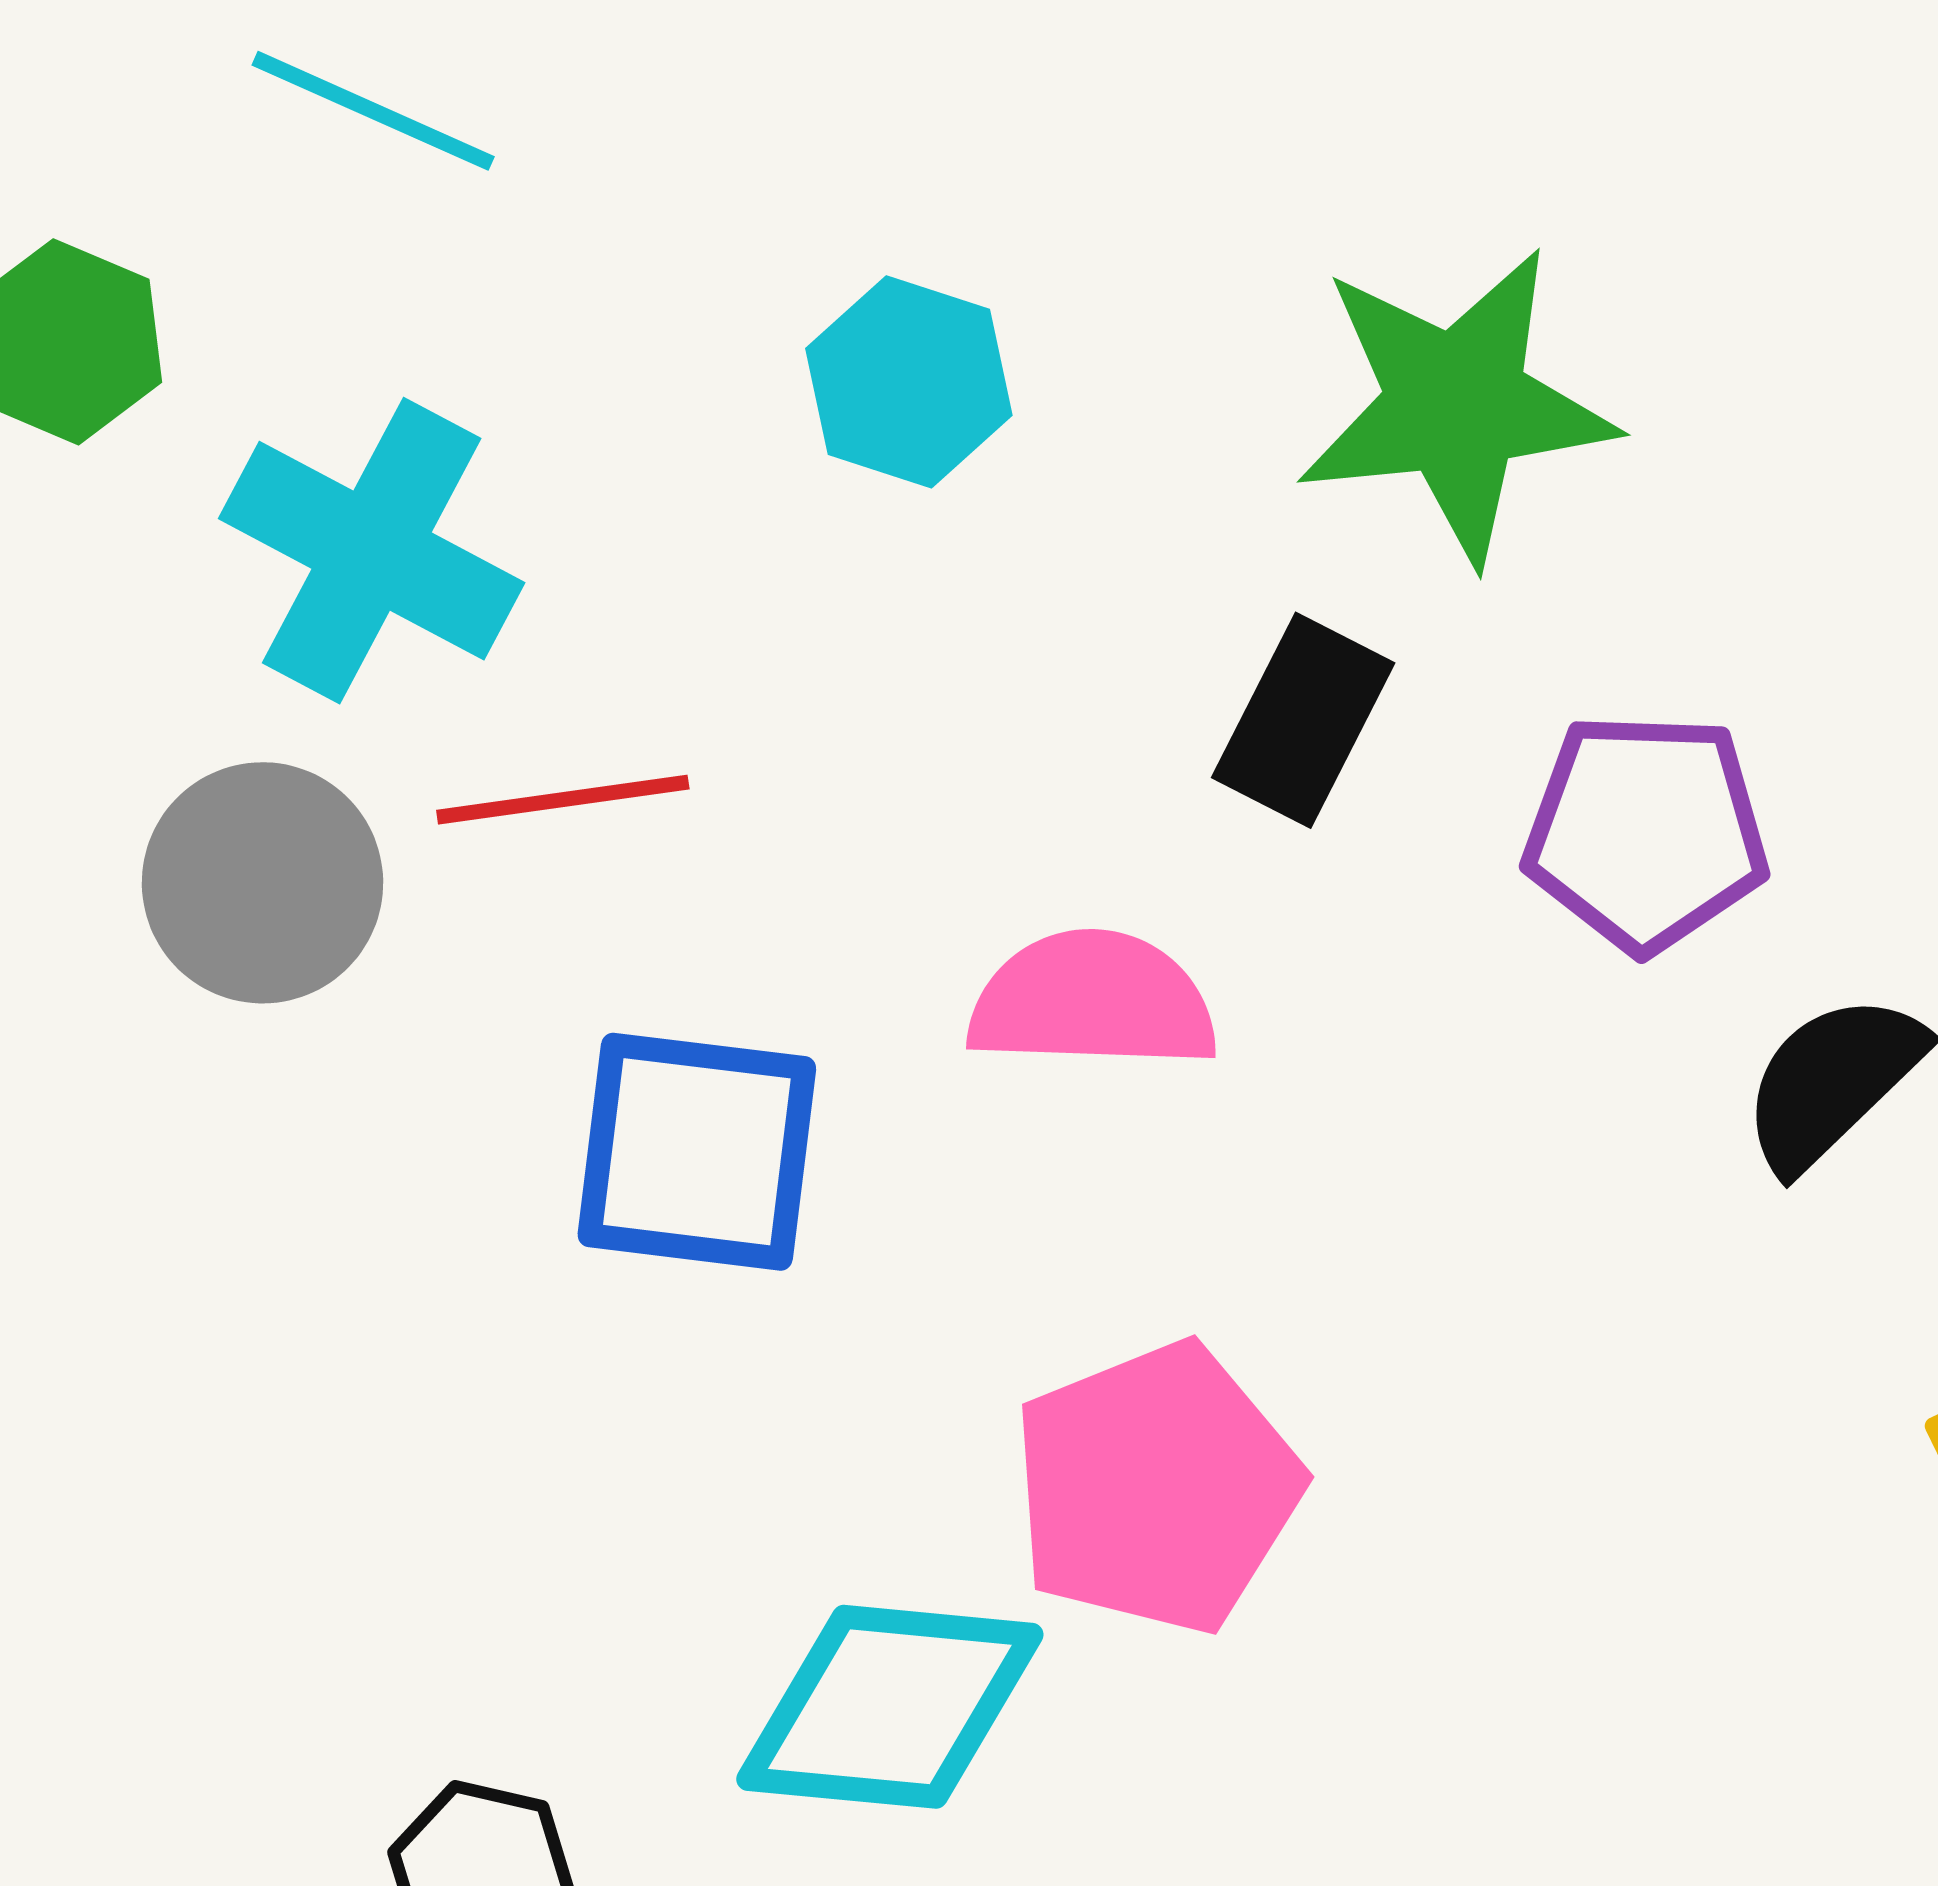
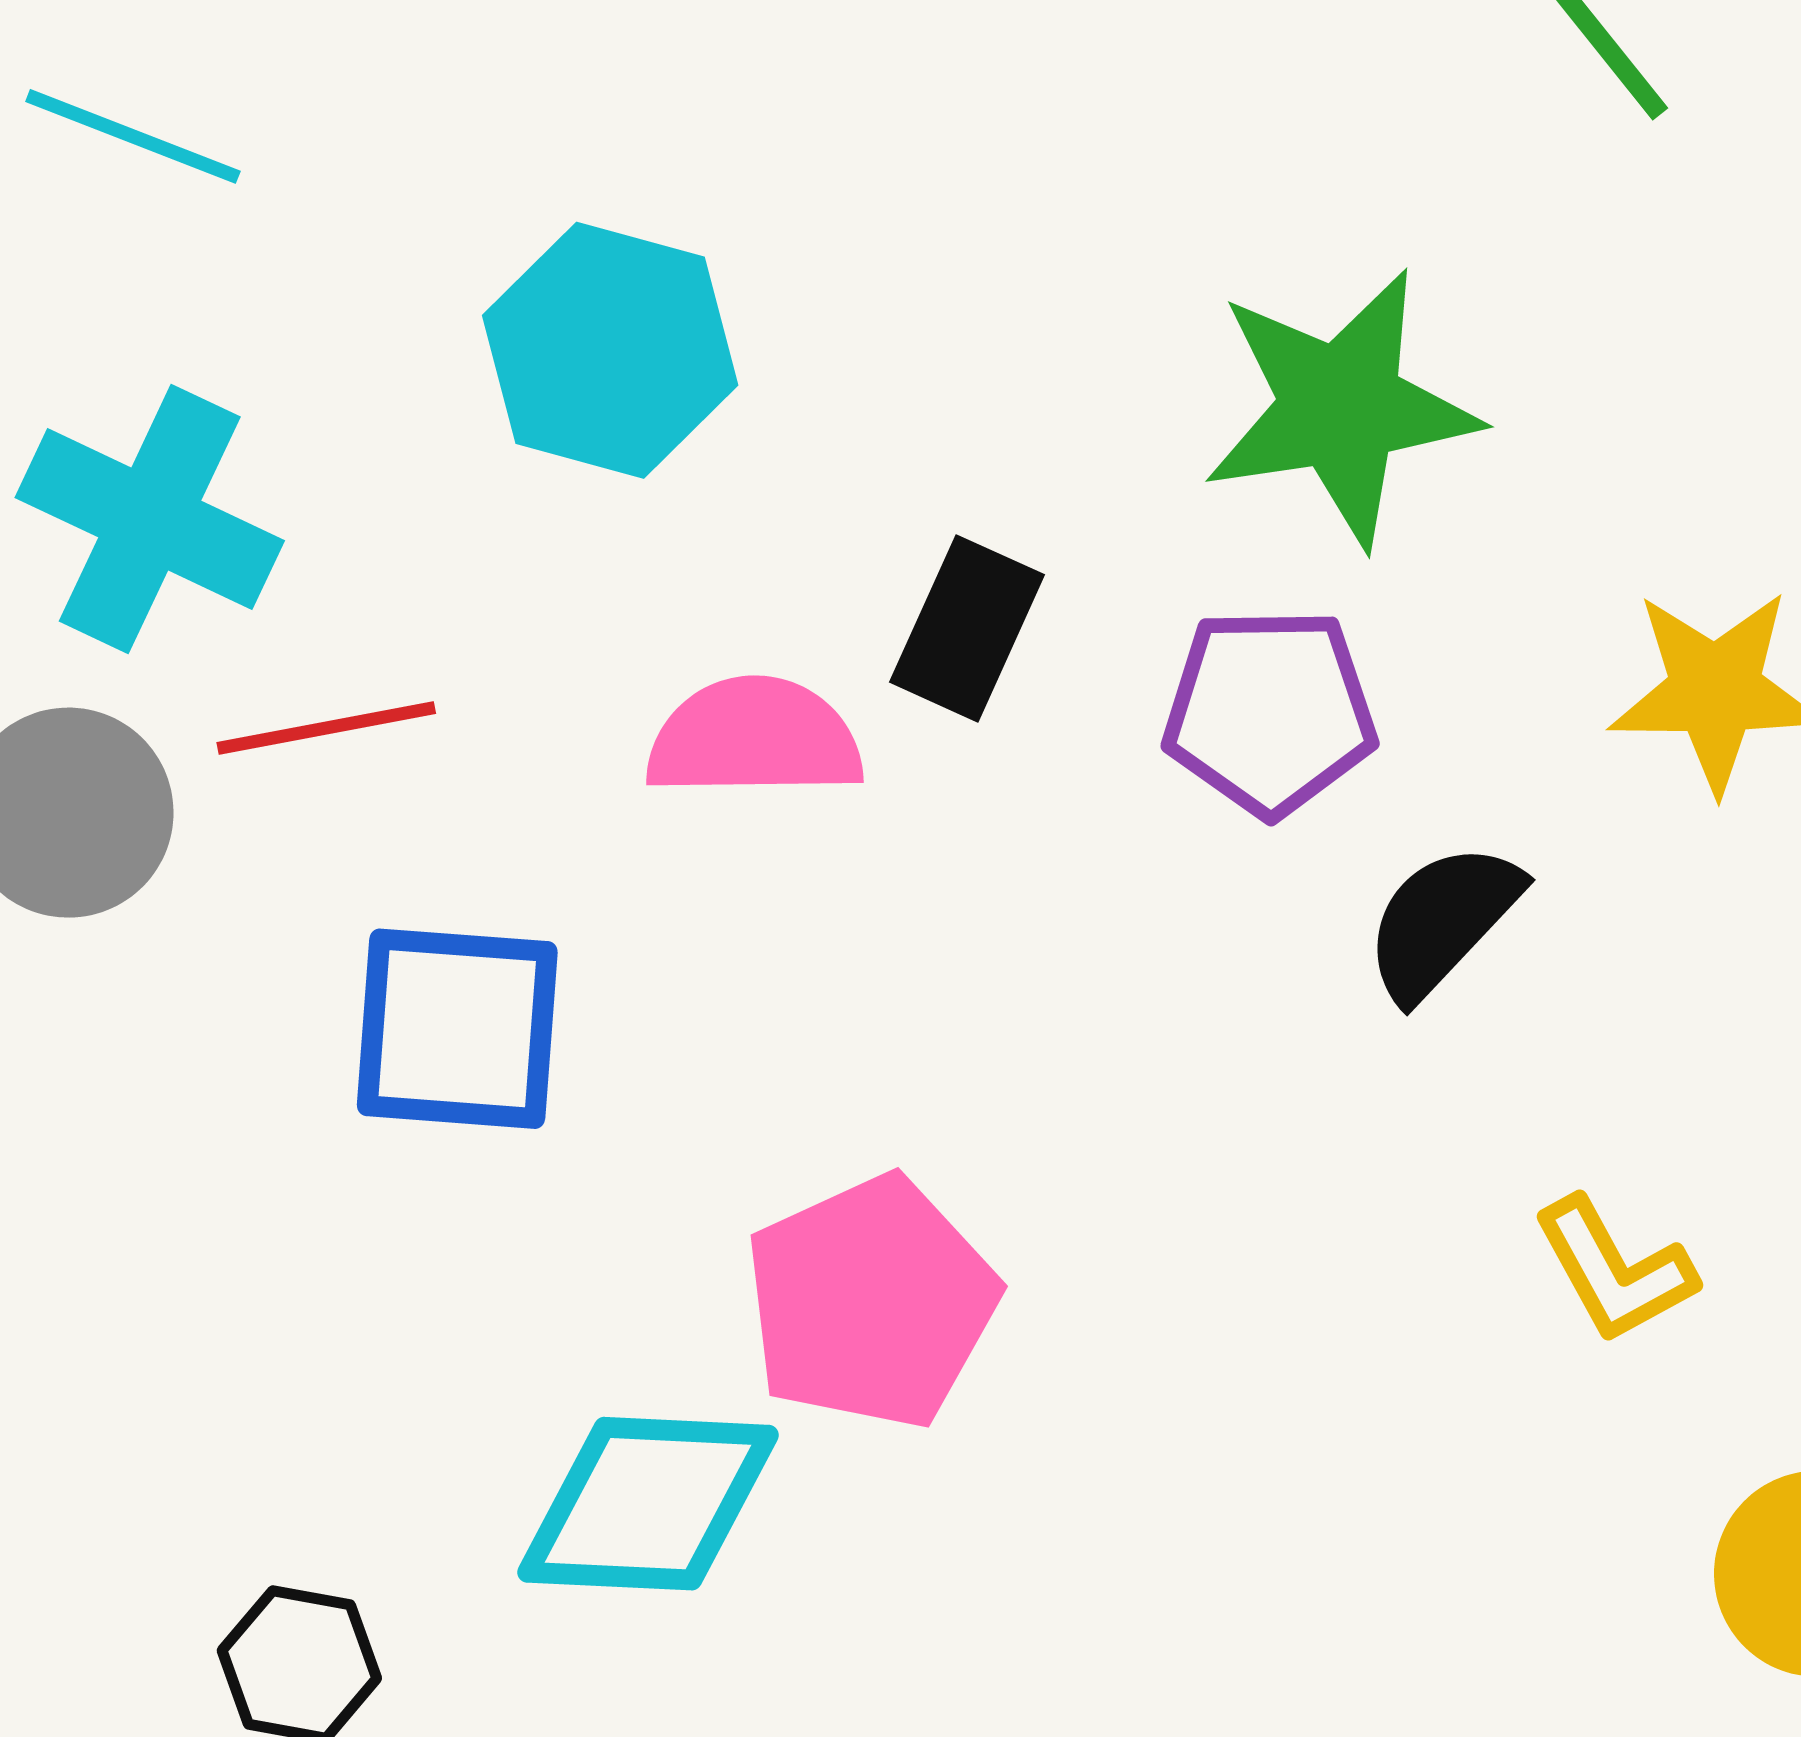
cyan hexagon: (909, 382) -> (610, 350), size x1.4
green star: (1456, 405) -> (1341, 407), moved
pink semicircle: (1093, 1001) -> (754, 738), moved

